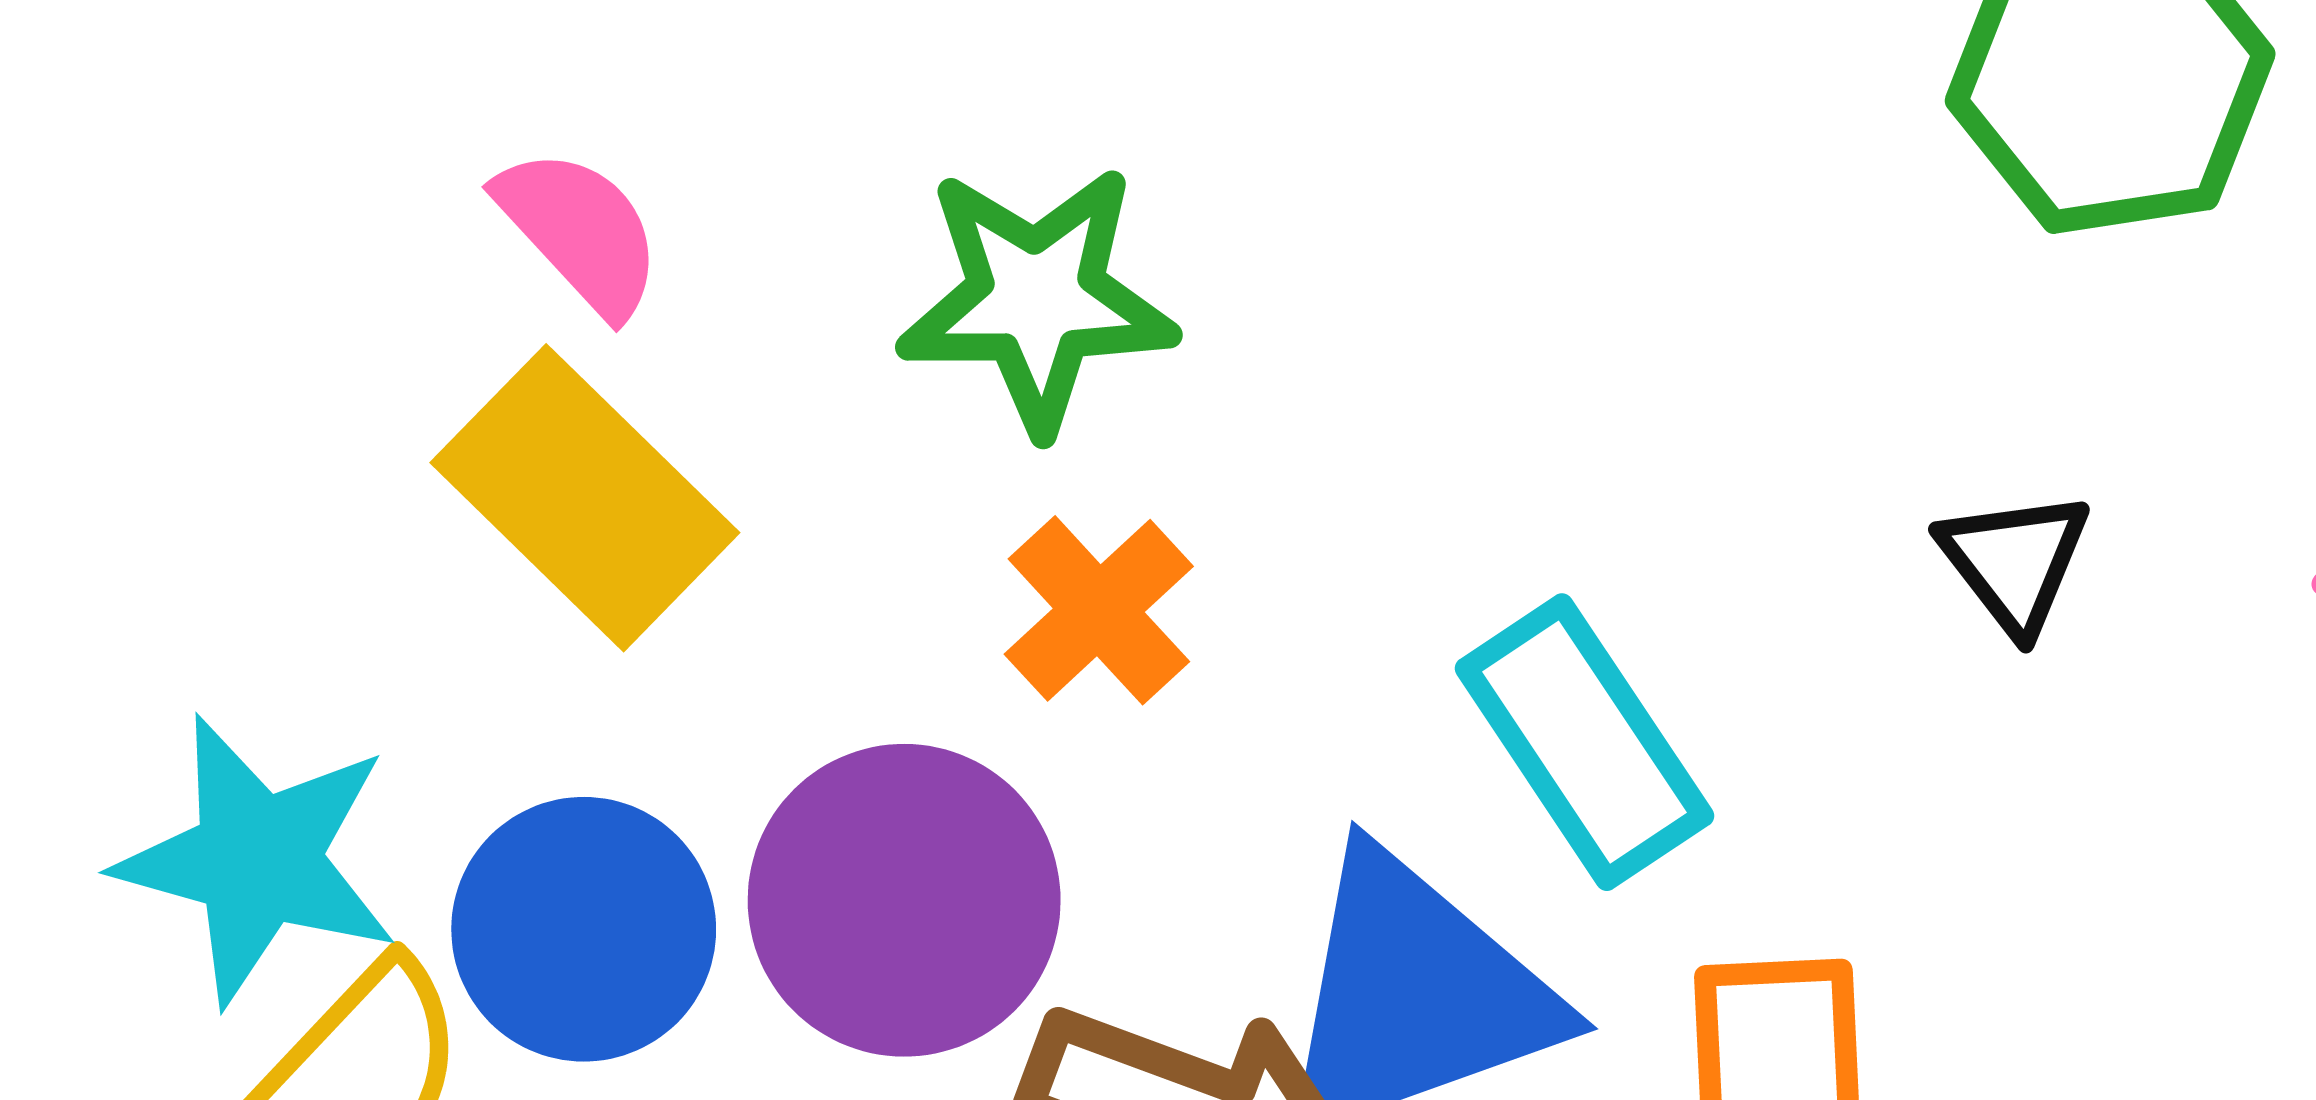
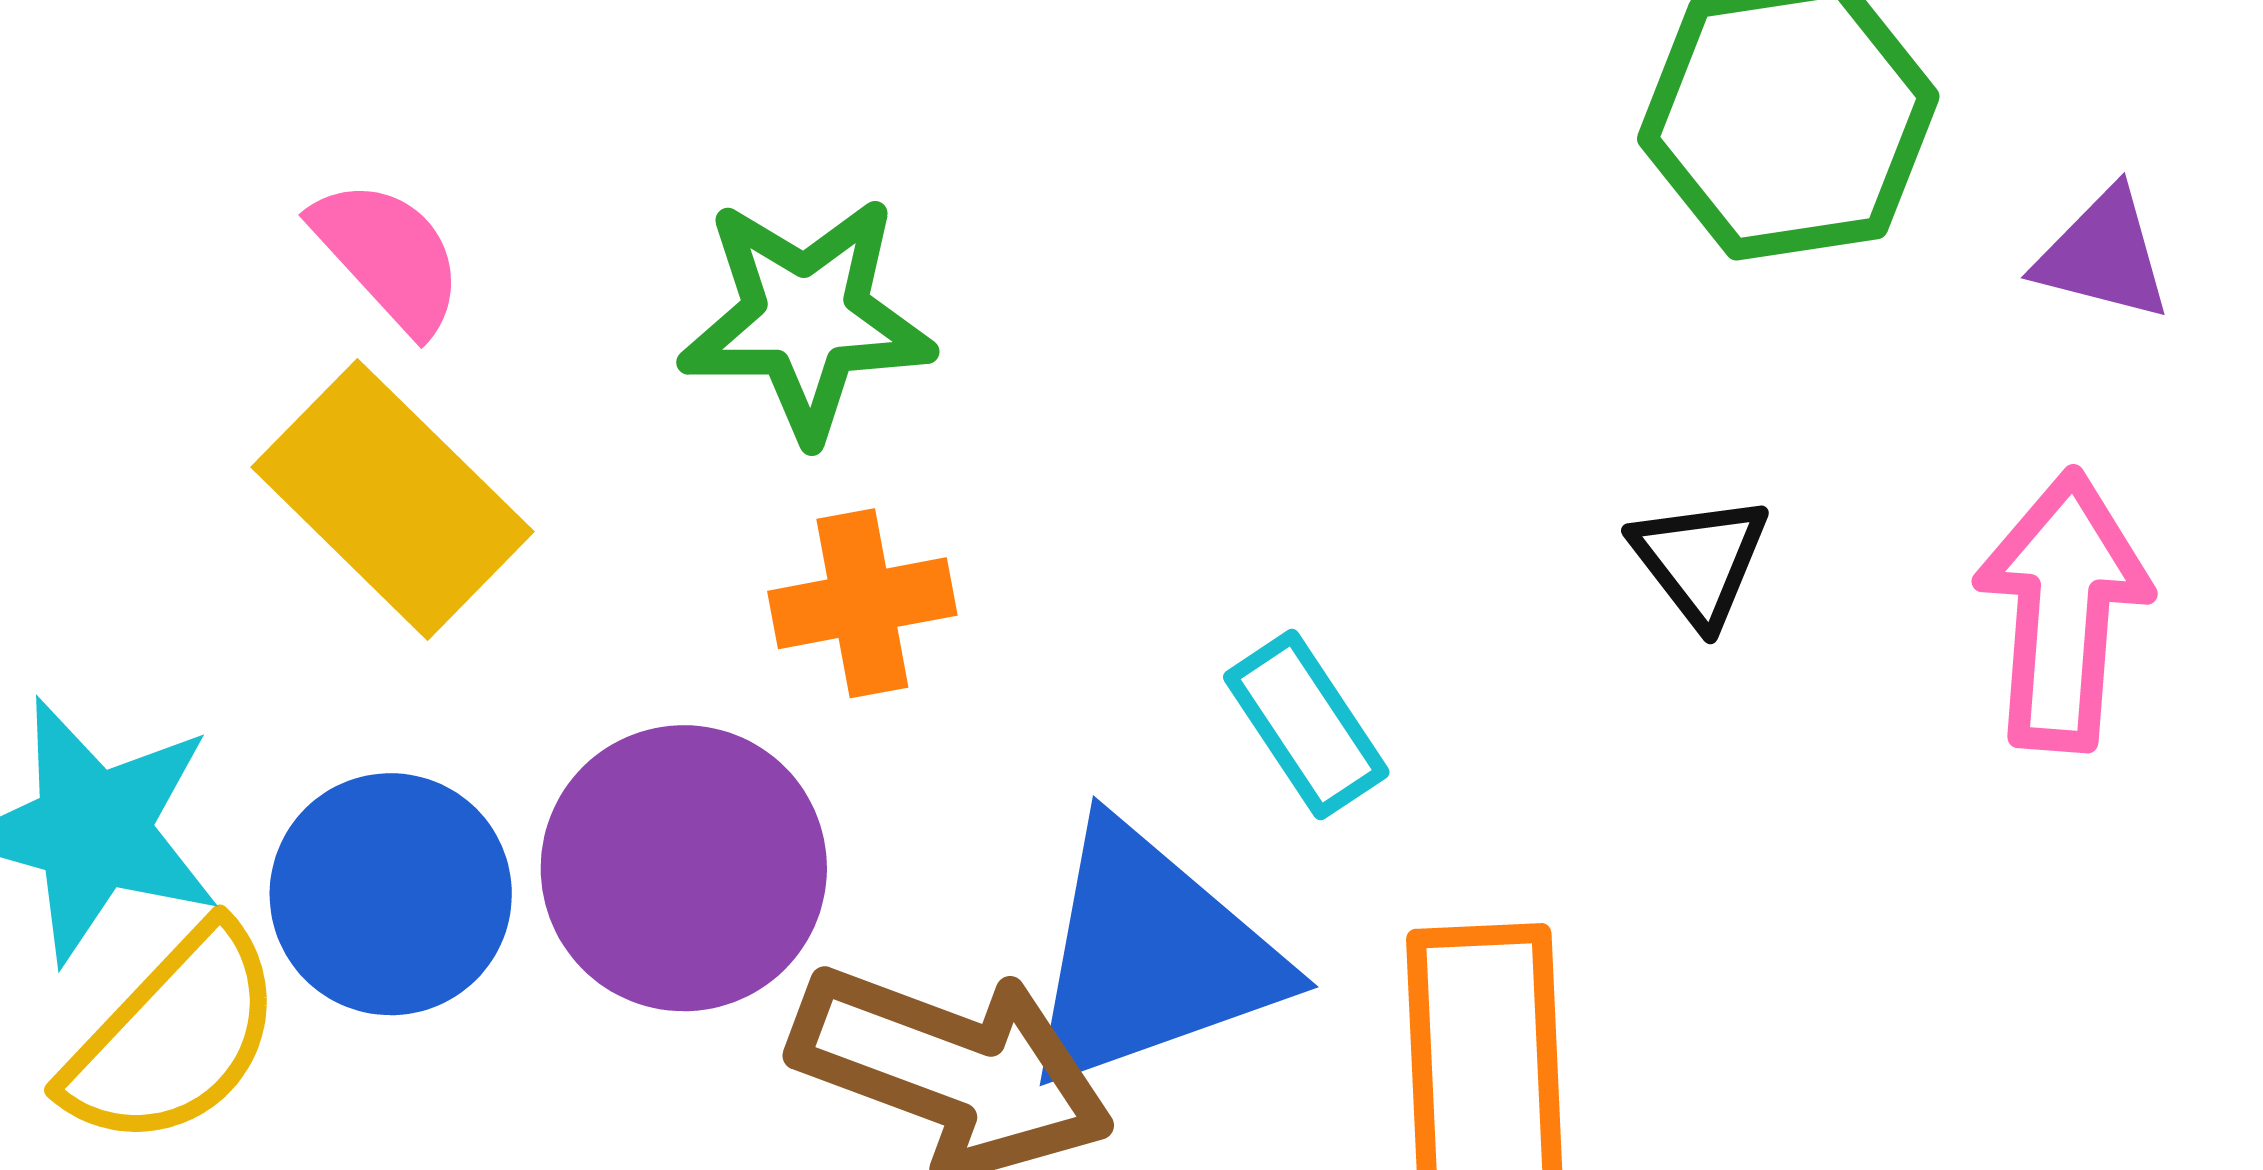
orange cross: (1099, 610) -> (862, 603), turned 32
cyan rectangle: (1584, 742) -> (1306, 725), size x0.7

